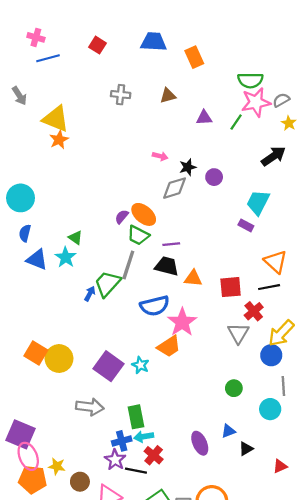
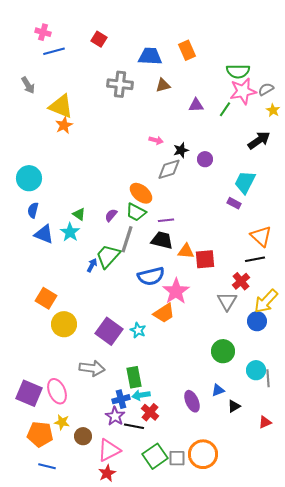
blue trapezoid: (154, 42) -> (150, 56), moved
gray cross: (121, 95) -> (120, 84), size x1.4
purple semicircle: (122, 217) -> (111, 215), moved
red square: (231, 287) -> (205, 259), moved
orange square: (36, 353) -> (46, 298), moved
gray line: (283, 386) -> (268, 378), moved
green circle: (234, 388) -> (223, 351), size x1.5
pink ellipse: (28, 456) -> (57, 391), moved

